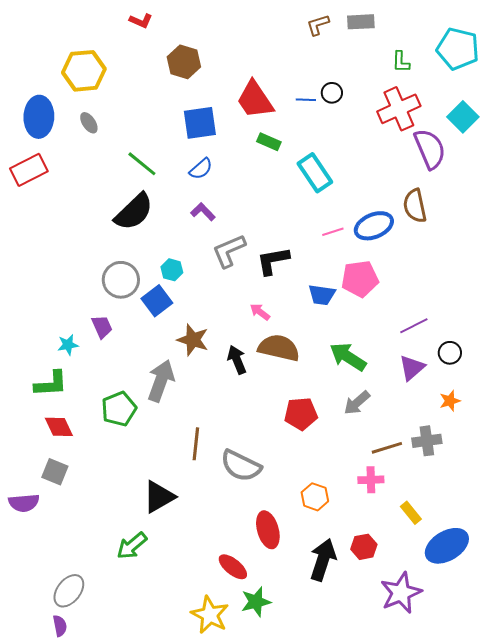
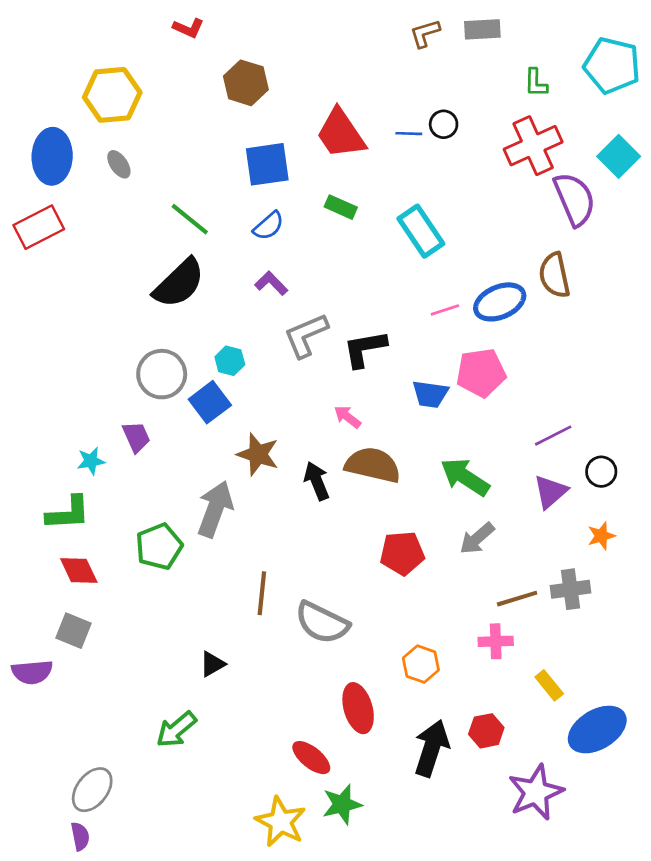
green rectangle: (269, 142) -> (341, 207), moved
black triangle: (159, 497) -> (212, 664), size x0.6

